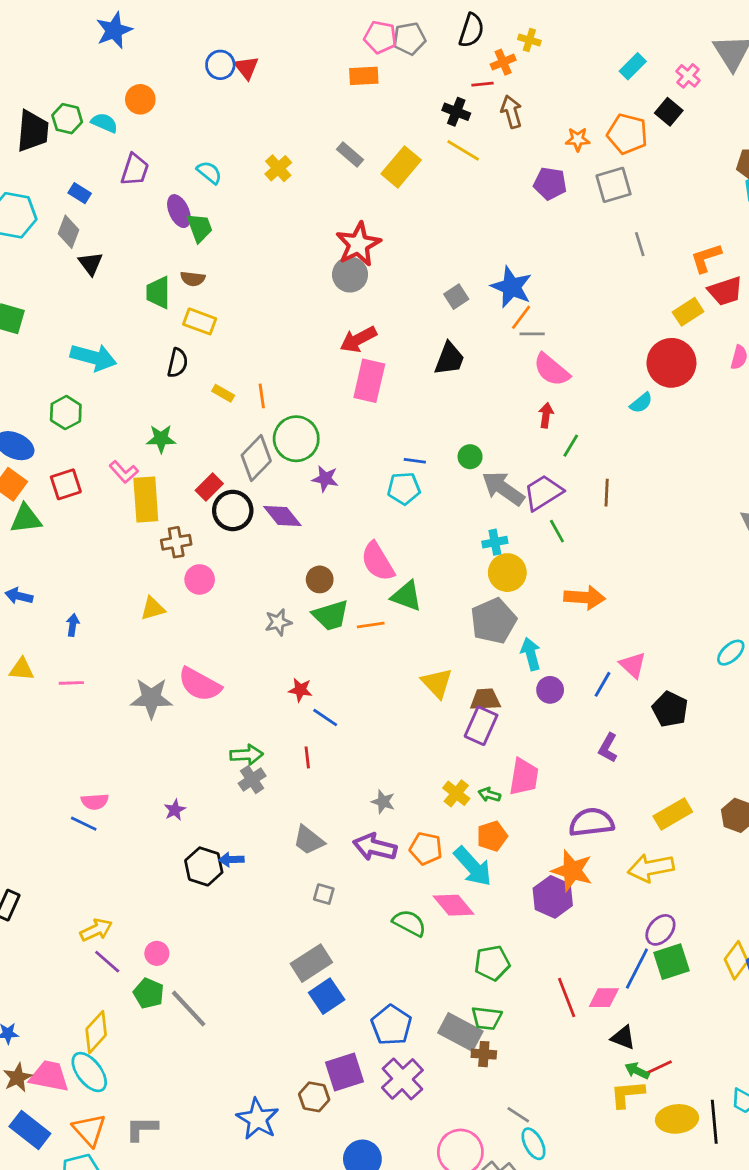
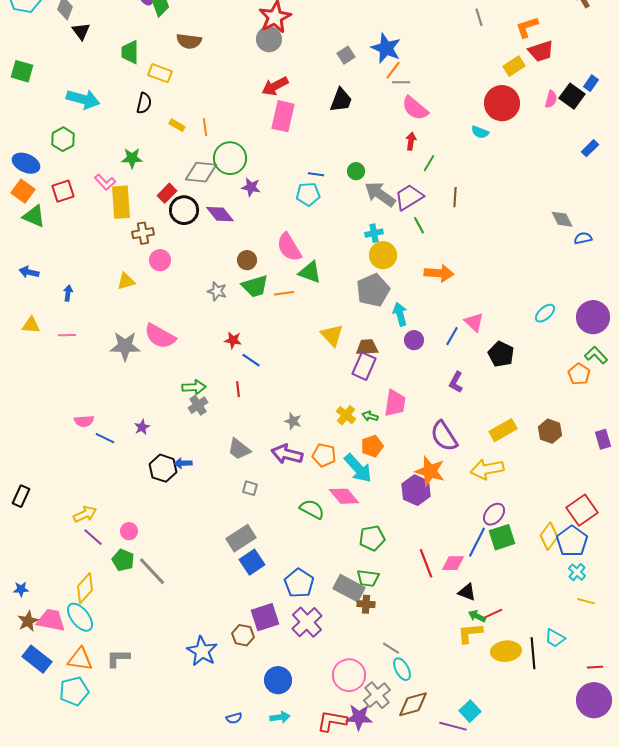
brown semicircle: (193, 279) -> (189, 41), moved, size x1.4
cyan semicircle: (641, 403) -> (480, 132), turned 60
gray diamond: (256, 458) -> (201, 172), turned 52
green triangle: (26, 519) -> (34, 216), turned 30
gray star: (278, 622) -> (217, 291), turned 30
purple semicircle: (591, 822) -> (444, 436), turned -116
blue line: (84, 824) -> (105, 438), moved
orange triangle: (89, 1130) -> (80, 659), turned -40

